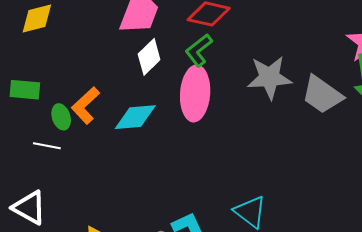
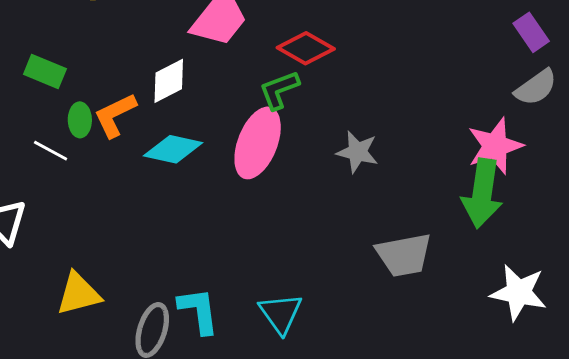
white diamond: (149, 57) -> (169, 81), moved
gray star: (269, 77) -> (357, 152), size x0.7
gray trapezoid: (322, 95) -> (404, 255), moved, turned -63

